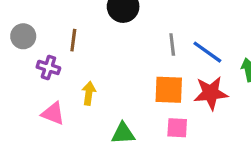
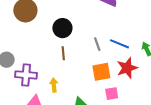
brown line: (73, 40) -> (63, 53), moved
purple cross: (48, 67) -> (26, 75), size x1.5

